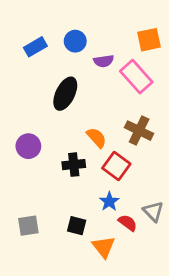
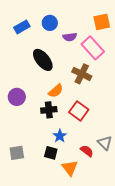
black ellipse: (65, 94) -> (43, 60), turned -65
brown cross: (139, 131) -> (82, 74), moved
orange semicircle: (96, 138) -> (56, 91), moved, turned 91
blue star: (109, 201) -> (60, 136), moved

